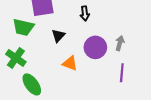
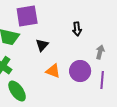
black arrow: (85, 13) -> (77, 29), moved
purple circle: (95, 47) -> (80, 71), moved

